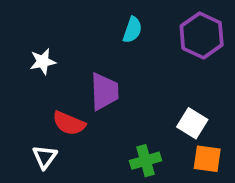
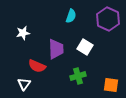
white square: (192, 123) -> (85, 47), moved
green cross: (146, 161) -> (78, 76), moved

